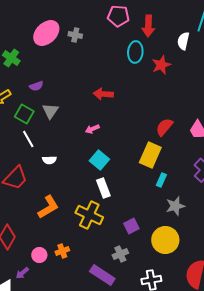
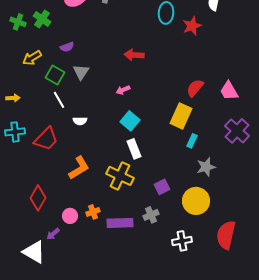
purple rectangle: (102, 275) -> (120, 223), moved, turned -35

